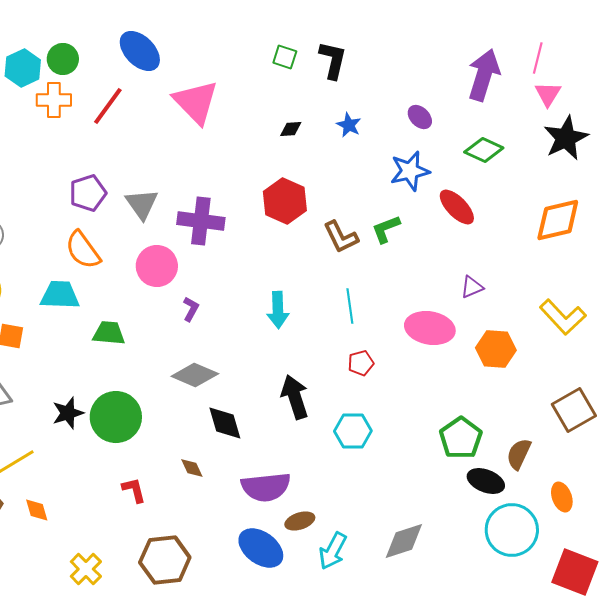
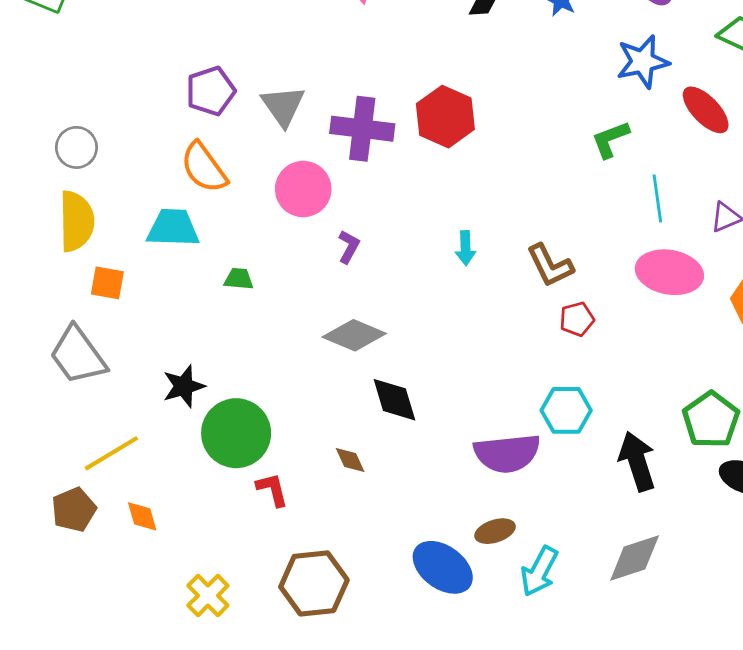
red hexagon: (285, 201) -> (445, 117), moved
brown L-shape: (341, 237) -> (550, 265), moved
cyan line: (350, 306) -> (657, 198), moved
cyan arrow: (278, 310) -> (465, 248), size x0.7
green trapezoid: (109, 333) -> (239, 279), size x0.7
black arrow: (295, 397) -> (637, 461), moved
green circle: (116, 417) -> (236, 433), moved
purple semicircle: (266, 487) -> (507, 453), moved

